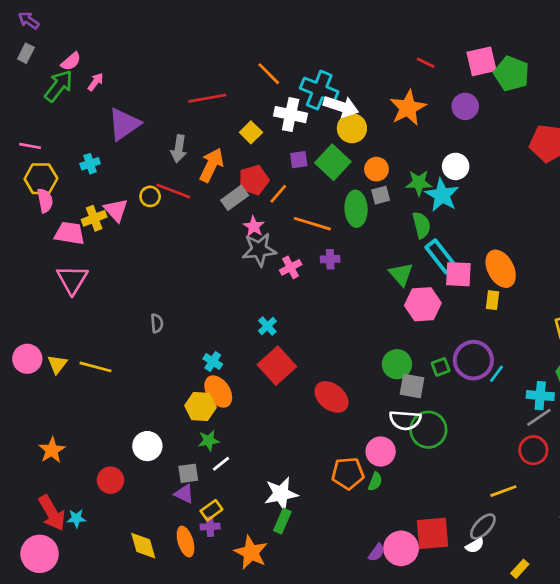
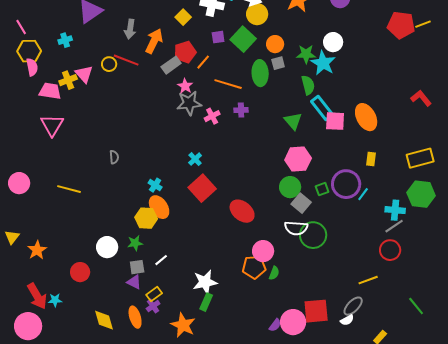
pink line: (30, 146) -> (21, 27), turned 49
yellow rectangle: (492, 300) -> (371, 159), moved
pink hexagon: (423, 304) -> (298, 159), moved
yellow triangle: (57, 364) -> (12, 237), moved
gray square: (412, 386) -> (301, 203), turned 30
green star: (209, 441) -> (135, 243), moved
pink circle: (381, 452) -> (263, 251), moved
purple cross: (210, 527) -> (153, 306), turned -32

